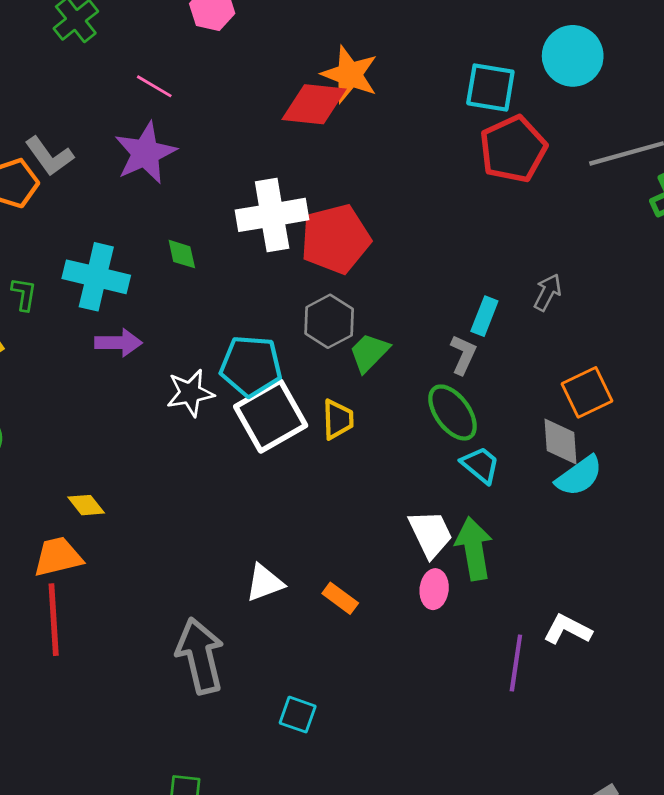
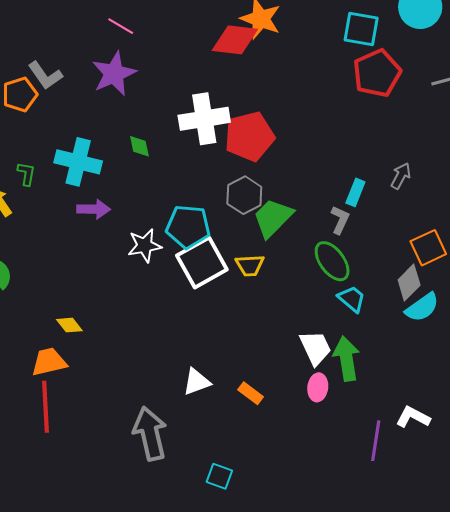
green trapezoid: (369, 352) -> (273, 218), size x1.4
yellow trapezoid: (338, 419) -> (250, 265), turned 88
gray diamond: (560, 441) -> (409, 283), turned 48

